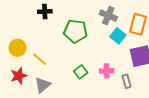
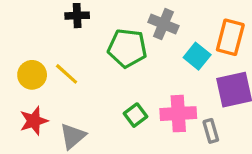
gray cross: (108, 16) -> (163, 24), moved
yellow line: (39, 59) -> (67, 74), moved
pink cross: (107, 71) -> (178, 114), size x1.5

